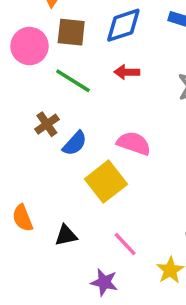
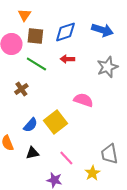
blue semicircle: (75, 143) -> (30, 125), moved
pink semicircle: (134, 143) -> (83, 100), moved

